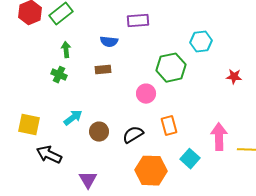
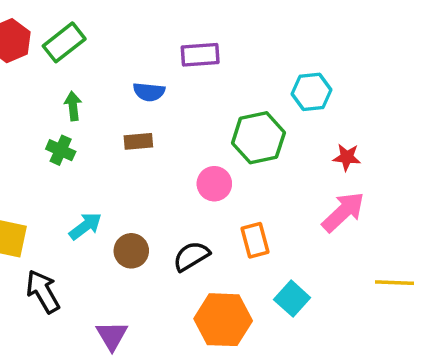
red star: (234, 77) -> (347, 157), moved
pink arrow: (219, 137) -> (343, 212), moved, turned 48
black arrow: (49, 155) -> (43, 291), turned 35

